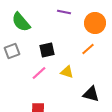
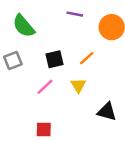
orange line: (88, 49) -> (87, 58), moved
yellow triangle: (67, 72) -> (78, 85), turned 40

